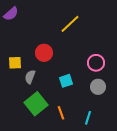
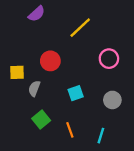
purple semicircle: (11, 14) -> (37, 14), moved
pink circle: (96, 63) -> (109, 59), moved
green square: (36, 104) -> (41, 119), size x0.7

